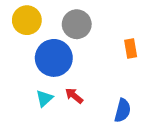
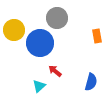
yellow circle: (27, 20) -> (14, 30), moved
cyan triangle: (44, 98) -> (39, 86), moved

